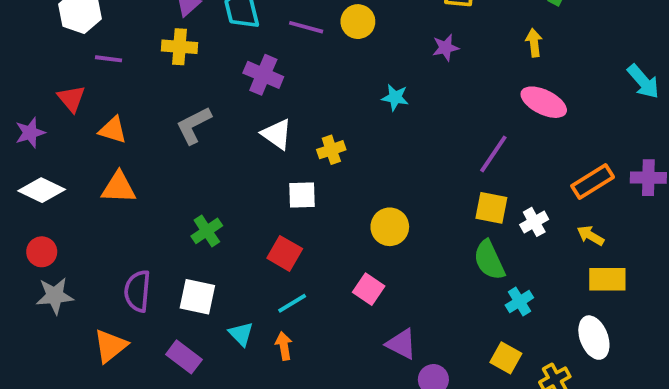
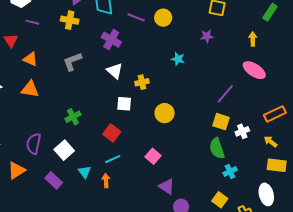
yellow circle: (390, 227) -> (165, 113), moved
white square: (197, 297) -> (64, 150), turned 30

